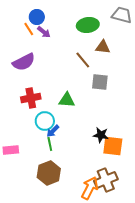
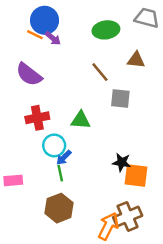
blue circle: (37, 17) -> (45, 20), size x1.5
orange line: (29, 29) -> (35, 35), turned -32
brown triangle: (103, 47) -> (136, 60), moved
purple semicircle: (24, 62) -> (29, 74), turned 65

